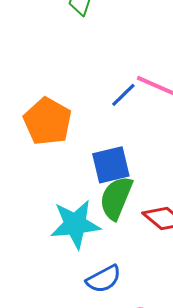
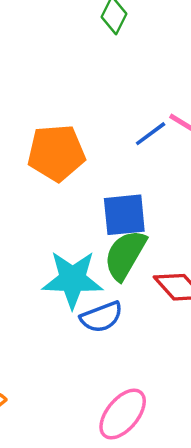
orange pentagon: (48, 121) -> (56, 153), turned 30
blue semicircle: (104, 279) -> (101, 317), moved

